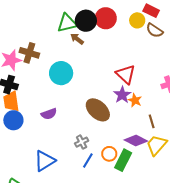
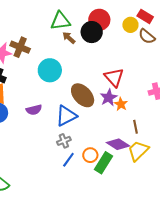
black circle: (86, 21) -> (92, 32), moved
brown ellipse: (98, 110) -> (83, 95), moved
blue triangle: (45, 161) -> (66, 116), moved

